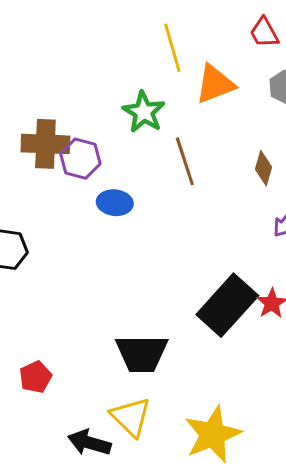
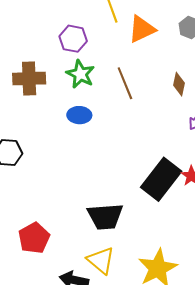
green star: (144, 112) -> (80, 74), moved
purple hexagon: (80, 159) -> (73, 39), moved
red pentagon: (36, 377) -> (34, 238), size x1.4

